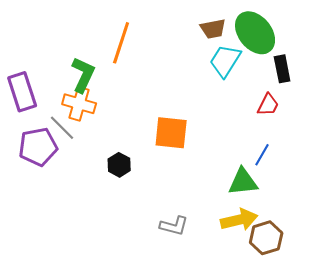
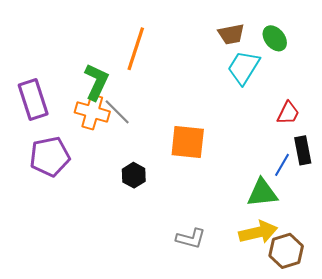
green ellipse: (255, 33) -> (275, 38), size x0.6
black rectangle: (282, 69) -> (303, 150), moved
gray line: (62, 128) -> (117, 112), moved

